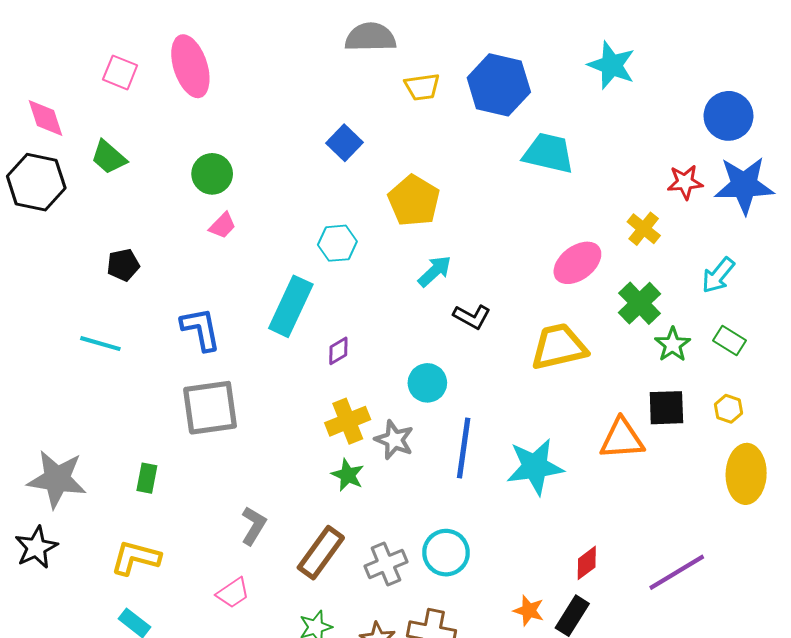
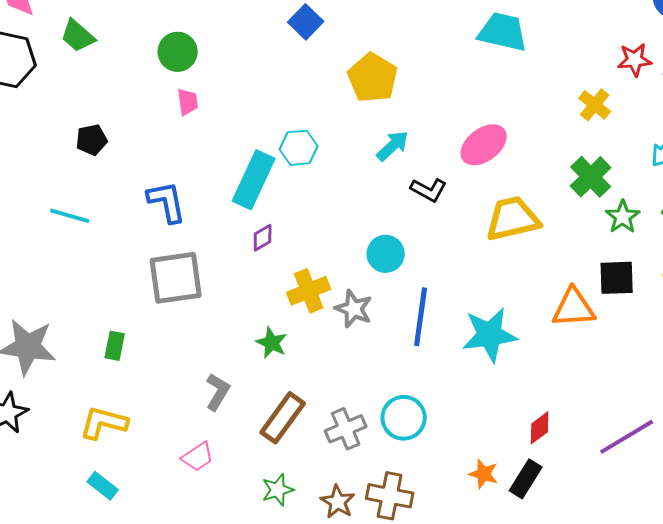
pink trapezoid: (222, 226) -> (188, 102), turned -52
cyan hexagon: (337, 243) -> (299, 148), moved
pink ellipse: (577, 263) -> (484, 145), moved
purple diamond: (338, 351) -> (263, 238), moved
green star: (348, 475) -> (272, 343), moved

